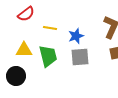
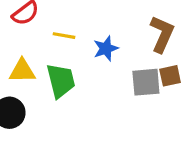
gray square: (80, 57) -> (146, 82), moved

